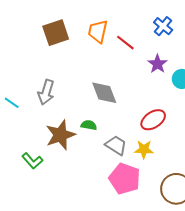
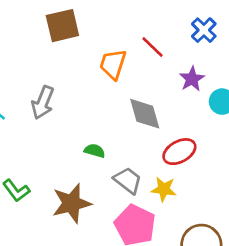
orange trapezoid: (98, 31) -> (113, 64), moved
gray diamond: (104, 93) -> (145, 114), moved
brown star: (60, 135) -> (72, 203), moved

